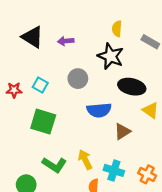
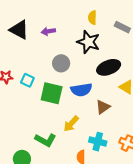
cyan square: (40, 85) -> (27, 80), moved
black ellipse: (132, 87) -> (109, 67), turned -30
green square: (43, 122) -> (52, 93), moved
yellow arrow: (85, 160) -> (71, 124), moved, turned -108

